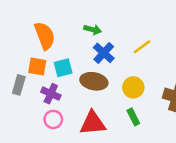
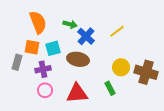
green arrow: (93, 30) -> (70, 24), moved
yellow circle: (133, 87) -> (121, 67), moved
purple cross: (51, 94) -> (43, 69), turned -35

